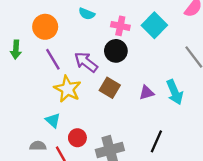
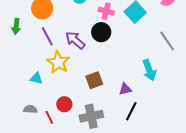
brown square: (110, 88) -> (94, 80), moved, turned 36
purple triangle: (146, 93) -> (125, 89), moved
cyan triangle: (53, 120) -> (36, 78), moved, turned -32

